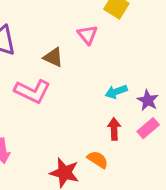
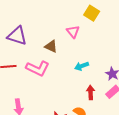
cyan arrow: (116, 92) -> (82, 66), moved

